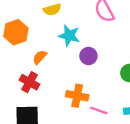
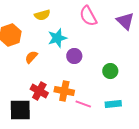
cyan star: (69, 36) -> (57, 38), turned -30
red cross: (29, 82) -> (39, 91), moved

